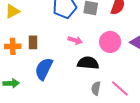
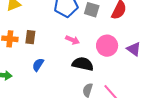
blue semicircle: (44, 69) -> (38, 65), size x0.6

